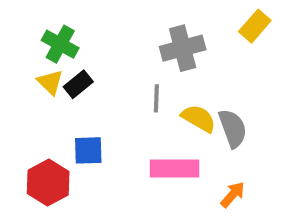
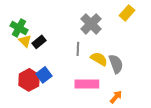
green cross: (60, 44) -> (19, 28), moved
gray cross: (183, 48) -> (91, 24), turned -30
blue square: (88, 150) -> (44, 75), turned -35
red hexagon: (48, 183) -> (29, 80), moved

